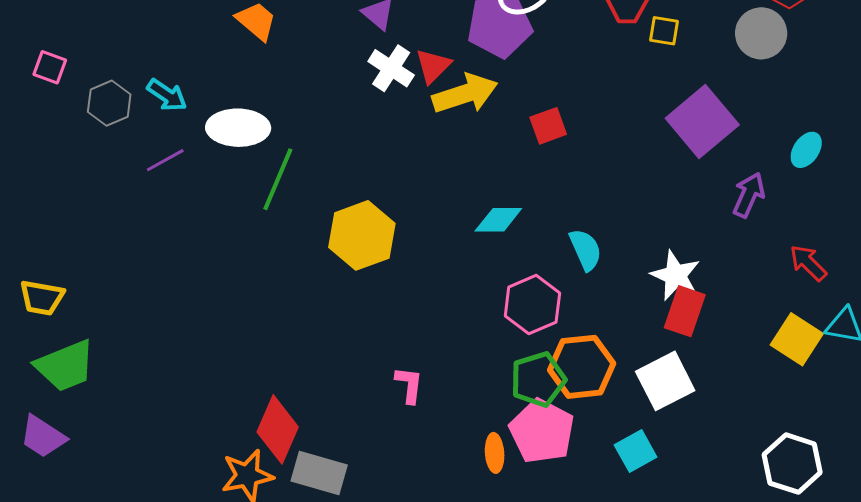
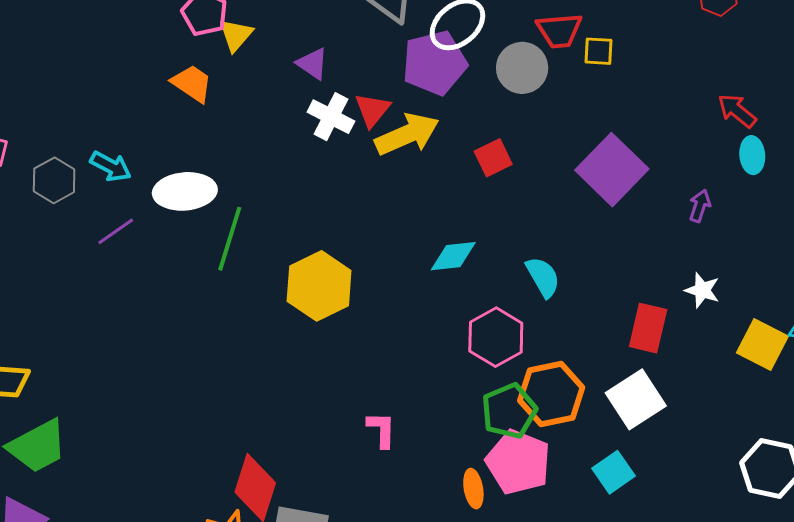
gray circle: (761, 33) -> (522, 68), moved
purple square: (702, 121) -> (612, 170), moved
cyan ellipse: (806, 150) -> (752, 155), turned -33
purple arrow: (749, 195) -> (700, 206), size x0.7
red arrow: (808, 263) -> (737, 111), moved
white star: (676, 275) -> (702, 290), moved, size x0.7

